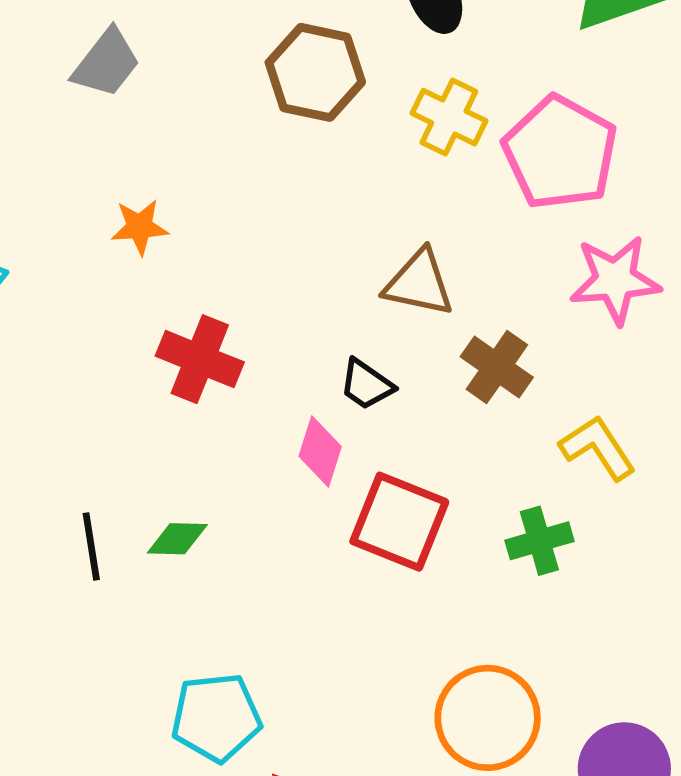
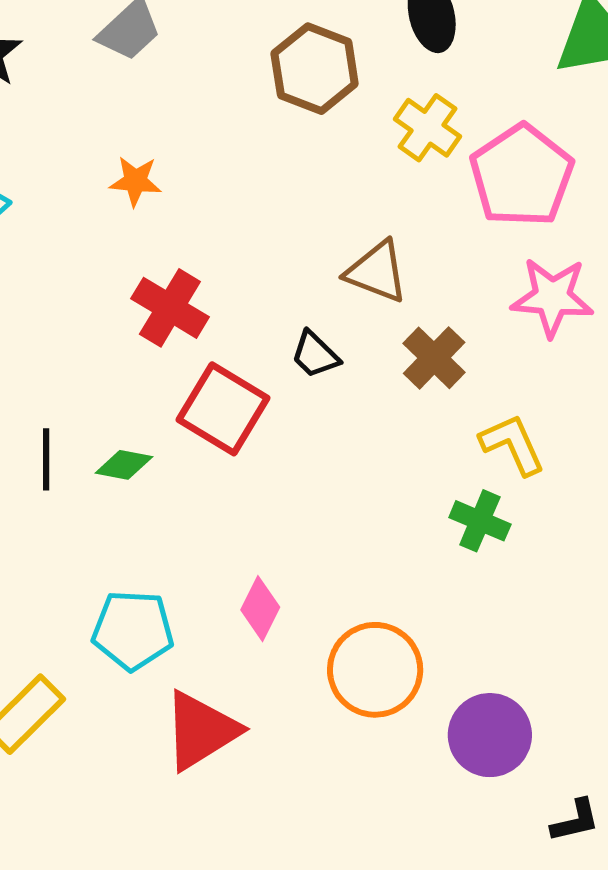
pink diamond: (320, 451) -> (260, 609), moved
red square: (399, 522) -> (223, 409), moved
green cross: (539, 541) -> (480, 521), moved, turned 30

